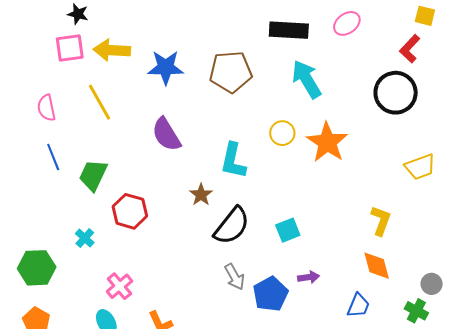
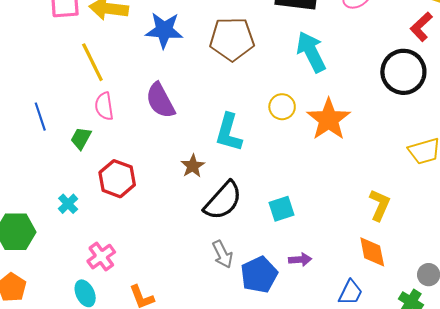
pink semicircle: (46, 108) -> (104, 106), moved
green trapezoid: (93, 175) -> (81, 138), size x0.7

